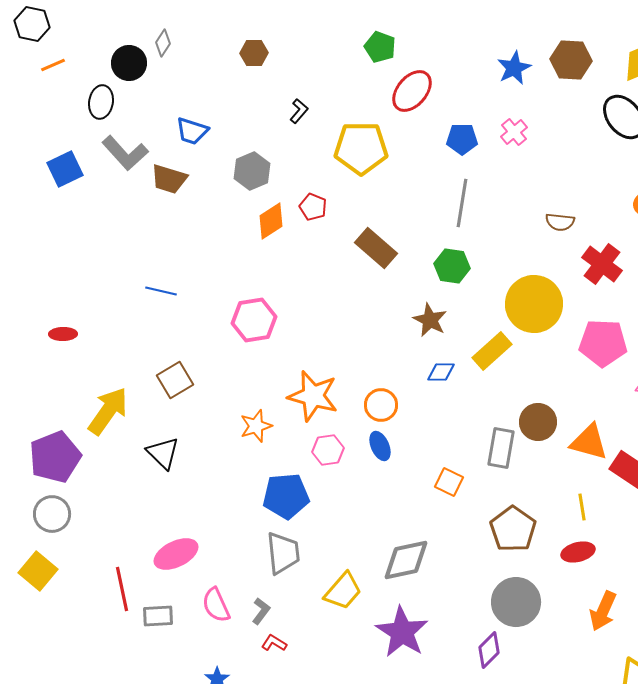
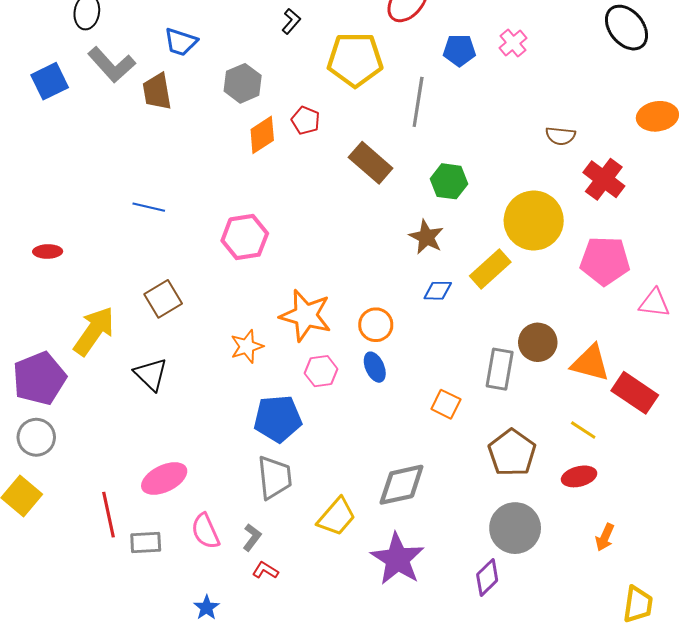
brown trapezoid: (169, 179) -> (157, 92), turned 63
gray line: (462, 203) -> (418, 102), moved
yellow line: (582, 507) -> (583, 430), turned -48
orange arrow: (603, 611) -> (605, 537), size x0.7

